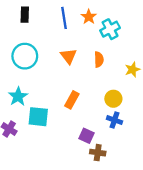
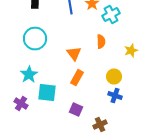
orange triangle: (69, 56) -> (74, 54), moved
purple square: (86, 136) -> (76, 110), moved
brown cross: (98, 153) -> (100, 125), turned -32

